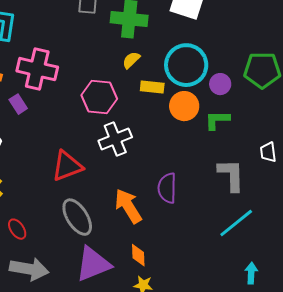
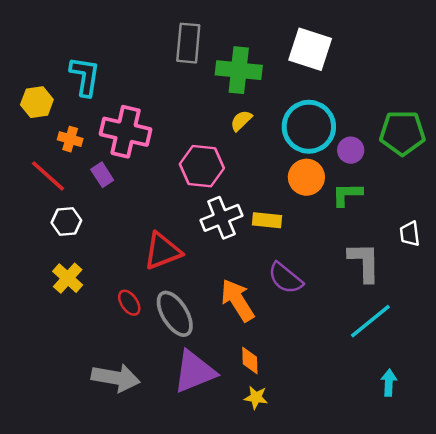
yellow rectangle: (152, 87) -> (267, 220), moved
purple semicircle: (167, 188) -> (285, 278), turned -52
red ellipse: (17, 229) -> (129, 303), moved

